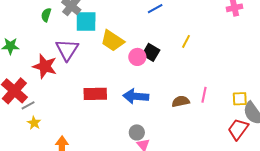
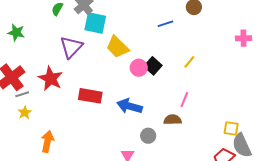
red star: (45, 66) -> (51, 79), moved
pink line: (204, 95) -> (184, 100), moved
gray circle: (137, 132) -> (148, 136), moved

